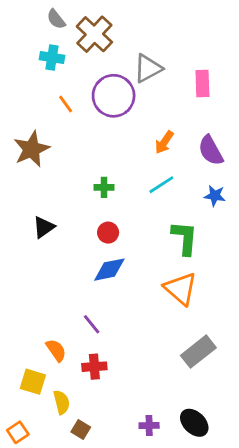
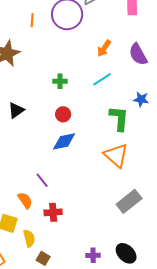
orange line: (66, 104) -> (32, 20), turned 40
blue star: (215, 196) -> (141, 99), moved
purple line: (92, 324) -> (42, 180), moved

